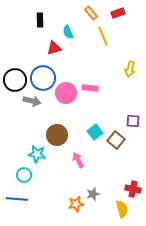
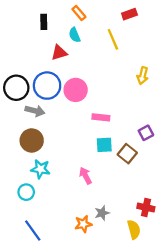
orange rectangle: (91, 13) -> (79, 13), moved
pink rectangle: (90, 88) -> (101, 117), moved
pink circle: (66, 93) -> (76, 90), moved
purple square: (133, 121) -> (146, 133), turned -32
cyan square: (95, 132) -> (104, 145), turned 35
brown circle: (57, 135) -> (32, 140), moved
blue line: (17, 199) -> (33, 231), moved, turned 50

